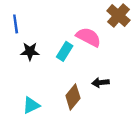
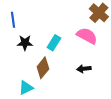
pink semicircle: (89, 37) -> (87, 36), moved
brown diamond: (73, 97) -> (43, 68), moved

